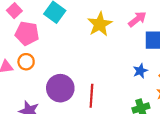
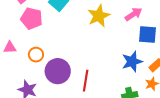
orange circle: (26, 62) -> (36, 55), moved
blue star: (140, 71) -> (132, 62), size x1.5

